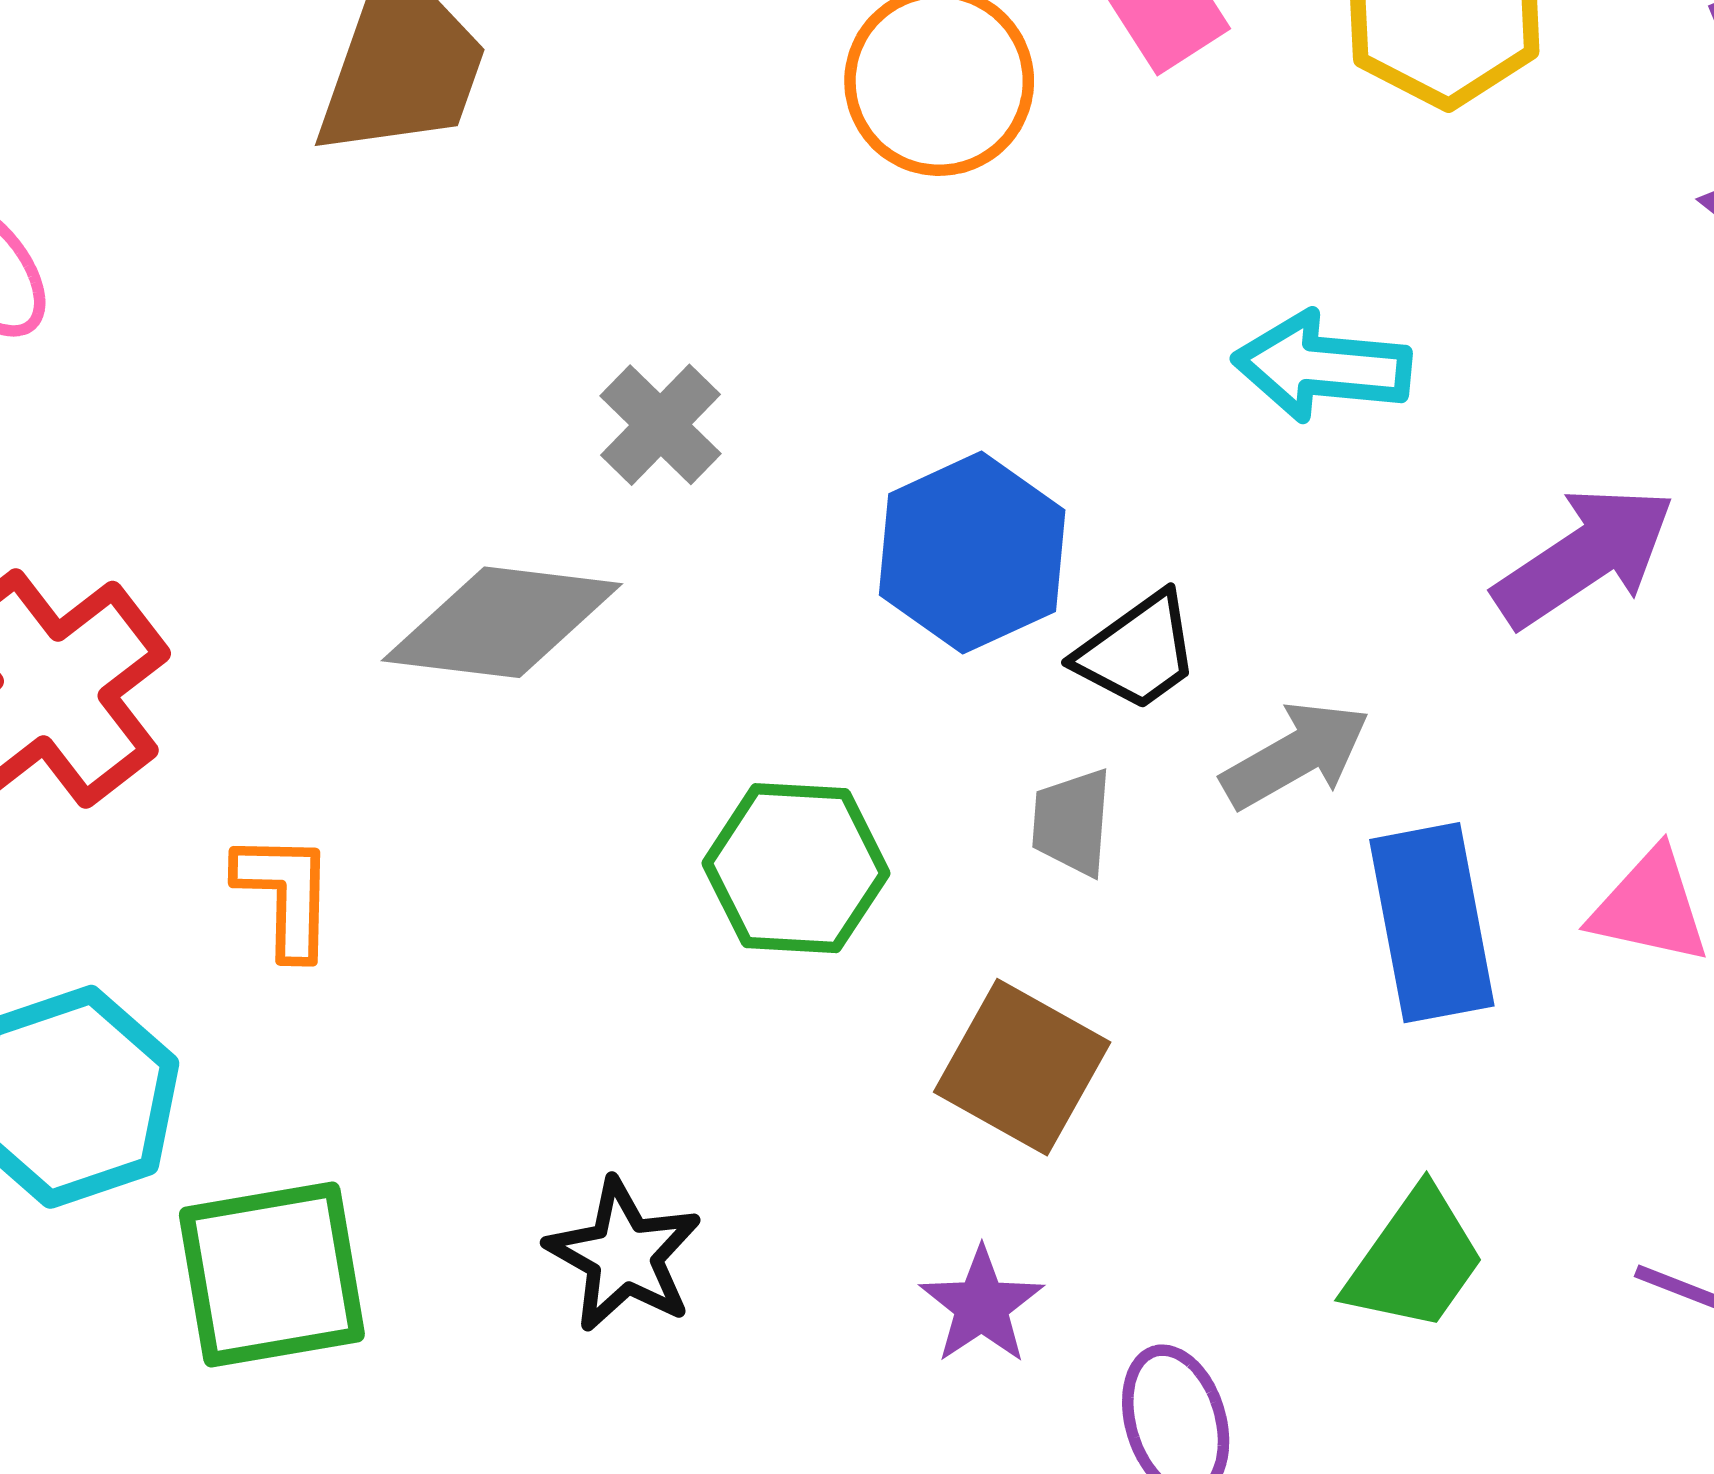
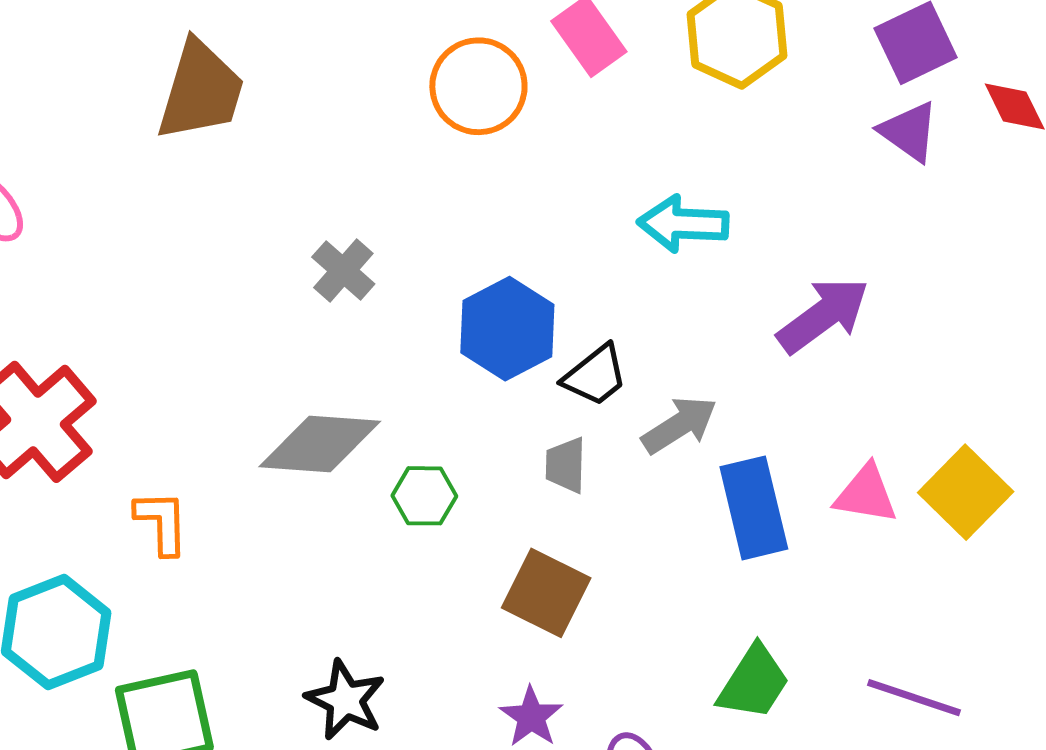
gray diamond: (502, 622) -> (320, 444), moved
green hexagon: (796, 868) -> (424, 496), size x0.7

